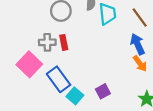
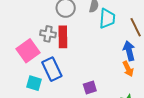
red rectangle: (64, 42) -> (63, 37), size x1.5
cyan square: (75, 96) -> (34, 83), moved, turned -35

